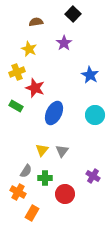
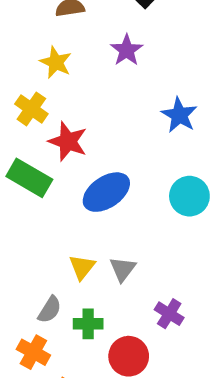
yellow cross: (17, 72) -> (31, 109), turned -35
green rectangle: (16, 106) -> (29, 178), size x1.5
blue ellipse: (54, 113) -> (106, 192), turned 30
purple cross: (93, 176) -> (169, 314), moved

